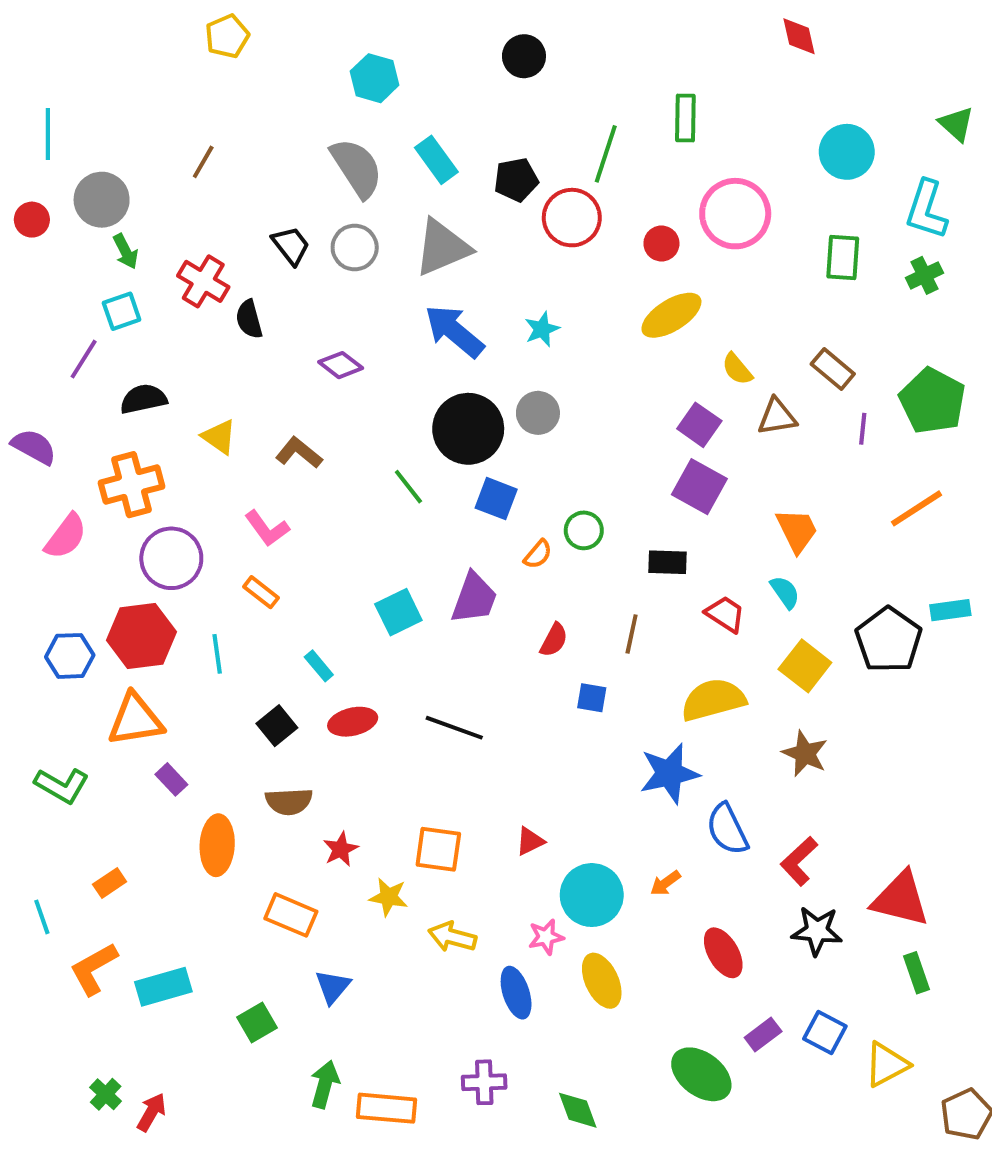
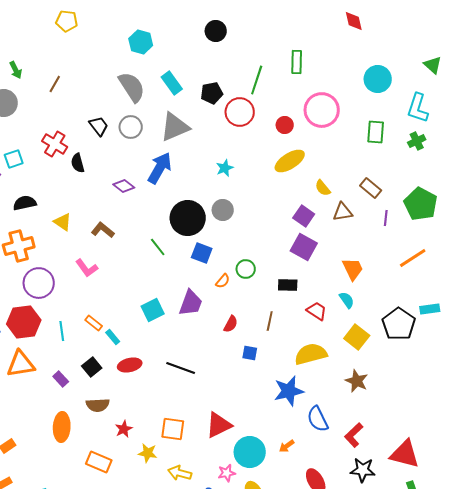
yellow pentagon: (227, 36) -> (67, 21), turned 30
green arrow: (126, 251) -> (16, 70), moved
blue arrow: (454, 331) -> (160, 168), moved, turned 80
orange rectangle: (261, 592) -> (94, 323), moved
purple rectangle: (171, 779) -> (61, 379), moved
red triangle: (530, 841) -> (219, 425), size x1.8

